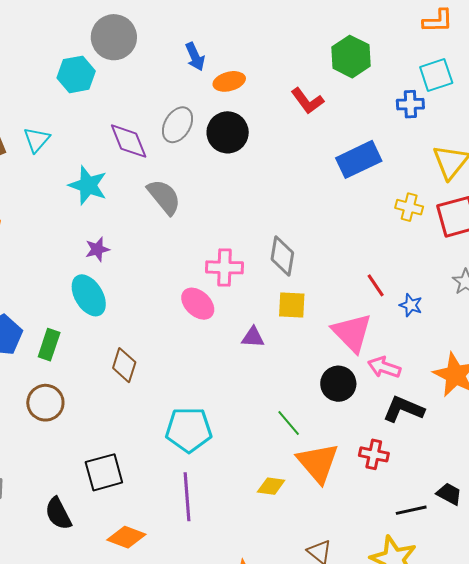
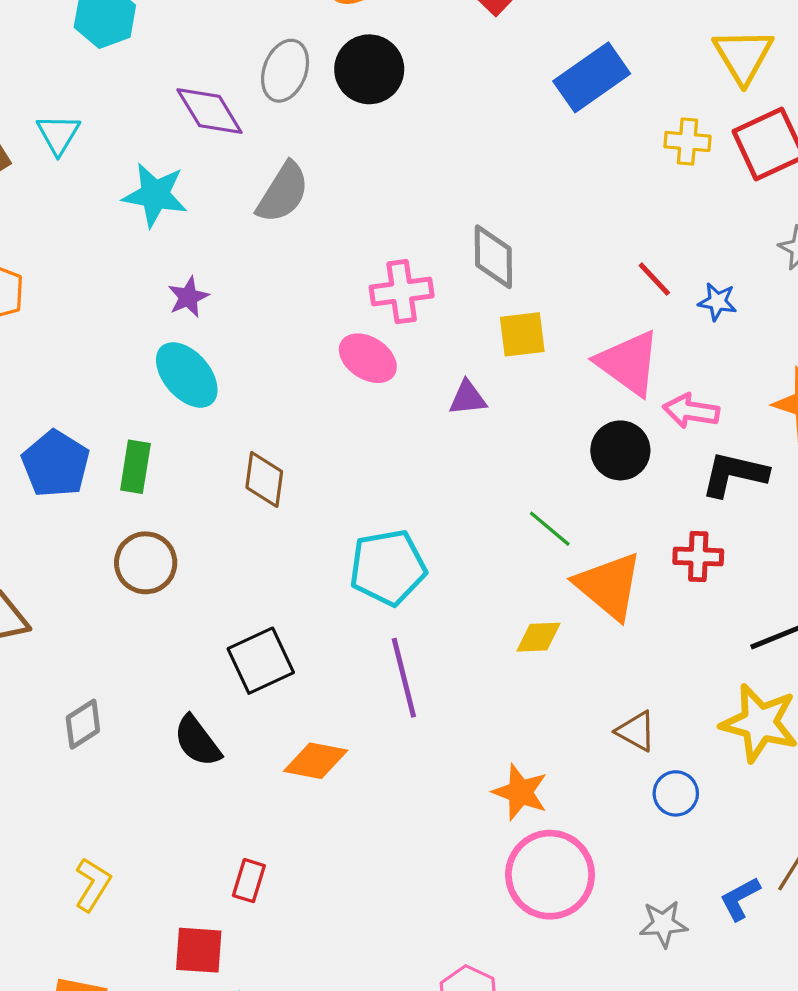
gray semicircle: (164, 197) -> (283, 193), turned 81

